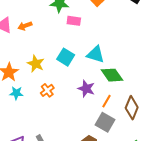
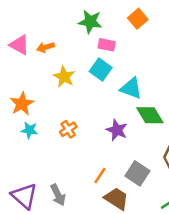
cyan square: (66, 57) -> (101, 70), moved
yellow star: (36, 64) -> (64, 77), moved
orange line: (107, 101) -> (100, 176), moved

